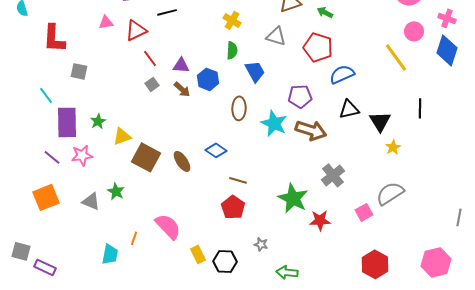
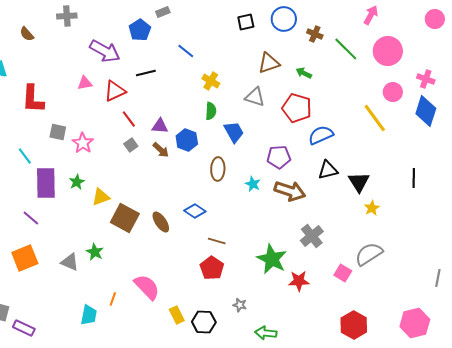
black line: (420, 108) -> (414, 178), moved
cyan star: (274, 123) -> (253, 184), size x0.6
pink star: (82, 155) -> (83, 143), moved, turned -30
pink square: (364, 212) -> (343, 273), turned -30

